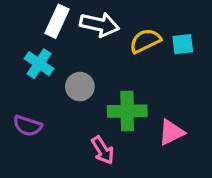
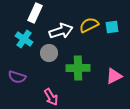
white arrow: (99, 24) -> (61, 31), moved, turned -30
pink triangle: (171, 132) -> (114, 76), moved
pink arrow: (103, 150) -> (51, 97), moved

